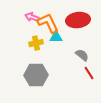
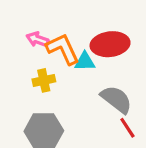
cyan triangle: (56, 37) -> (85, 62), moved
gray semicircle: (82, 55) -> (116, 99), size x1.5

